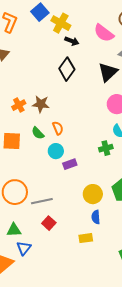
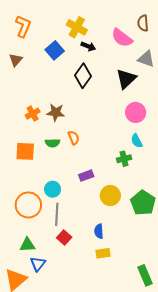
blue square: (40, 12) -> (55, 50), moved
green semicircle: (38, 133) -> (53, 143), turned -48
cyan circle: (56, 151) -> (53, 189), moved
yellow circle: (93, 194) -> (110, 196), moved
gray line: (42, 201) -> (57, 214), turned -75
blue semicircle: (96, 217) -> (99, 231), moved

